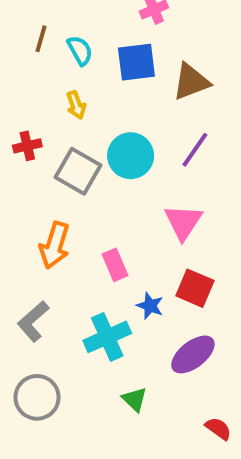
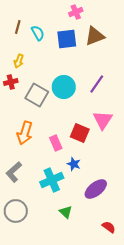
brown triangle: (191, 82) -> (95, 36), moved
yellow arrow: (76, 105) -> (19, 61), moved, turned 40
pink triangle: (183, 222) -> (103, 120), moved
red square: (195, 288) -> (80, 133), moved

